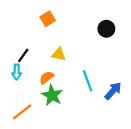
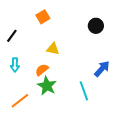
black line: (23, 55) -> (12, 36), moved
cyan line: (88, 81) -> (84, 91), moved
blue arrow: (113, 91) -> (102, 69), moved

